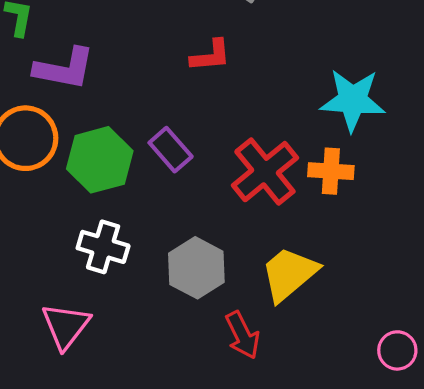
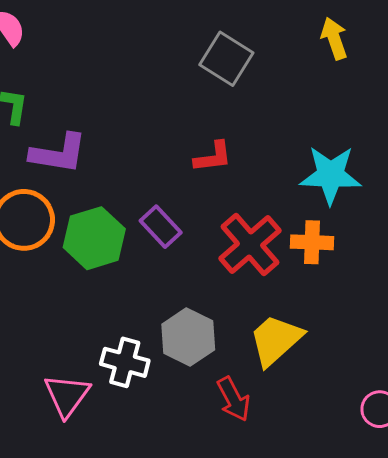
red L-shape: (211, 56) -> (213, 157), moved
white cross: (103, 247) -> (125, 362), moved

